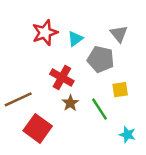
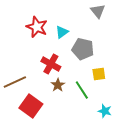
red star: (45, 33) -> (37, 27), turned -30
gray triangle: (119, 34) -> (98, 11), moved

